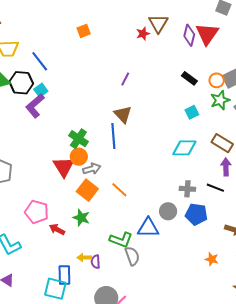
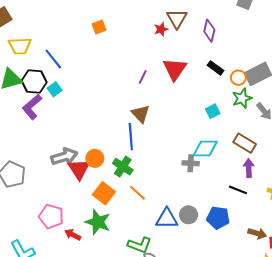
red triangle: (207, 34) -> (175, 69), moved
black rectangle: (189, 78) -> (215, 68), moved
purple L-shape: (35, 106) -> (32, 107), moved
green cross: (78, 139) -> (123, 167), moved
gray arrow: (92, 169) -> (64, 157), moved, size x1.4
gray cross: (187, 189) -> (191, 163), moved
green star: (81, 218) -> (98, 222), size x1.4
blue triangle: (148, 228) -> (167, 219), moved

